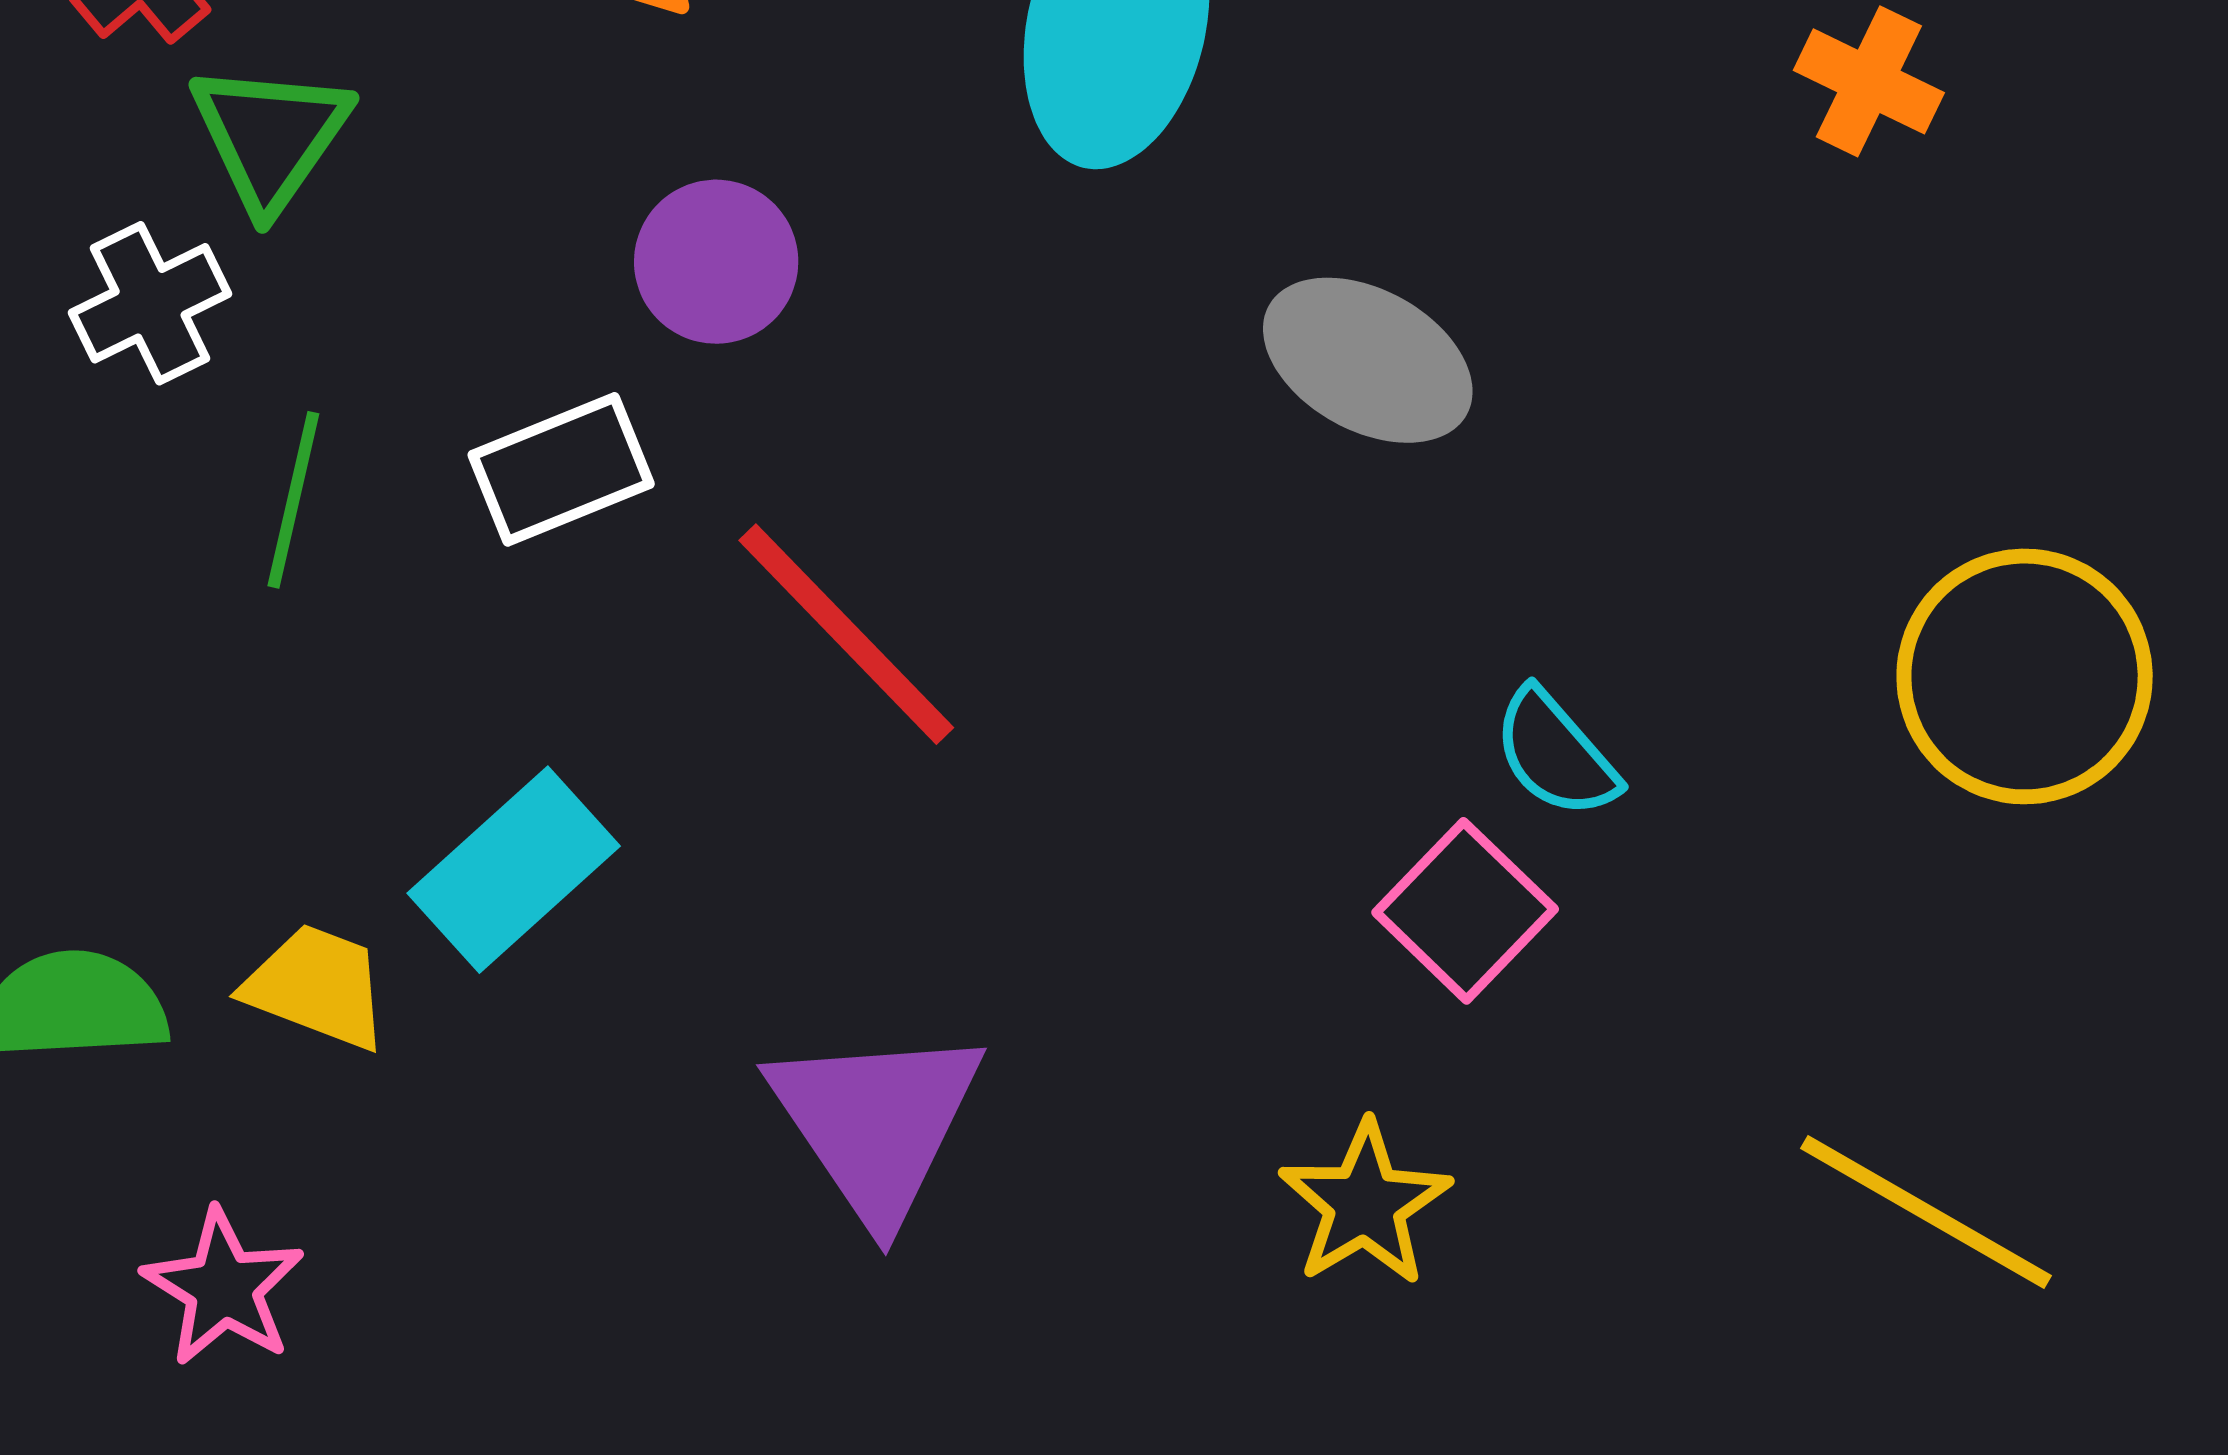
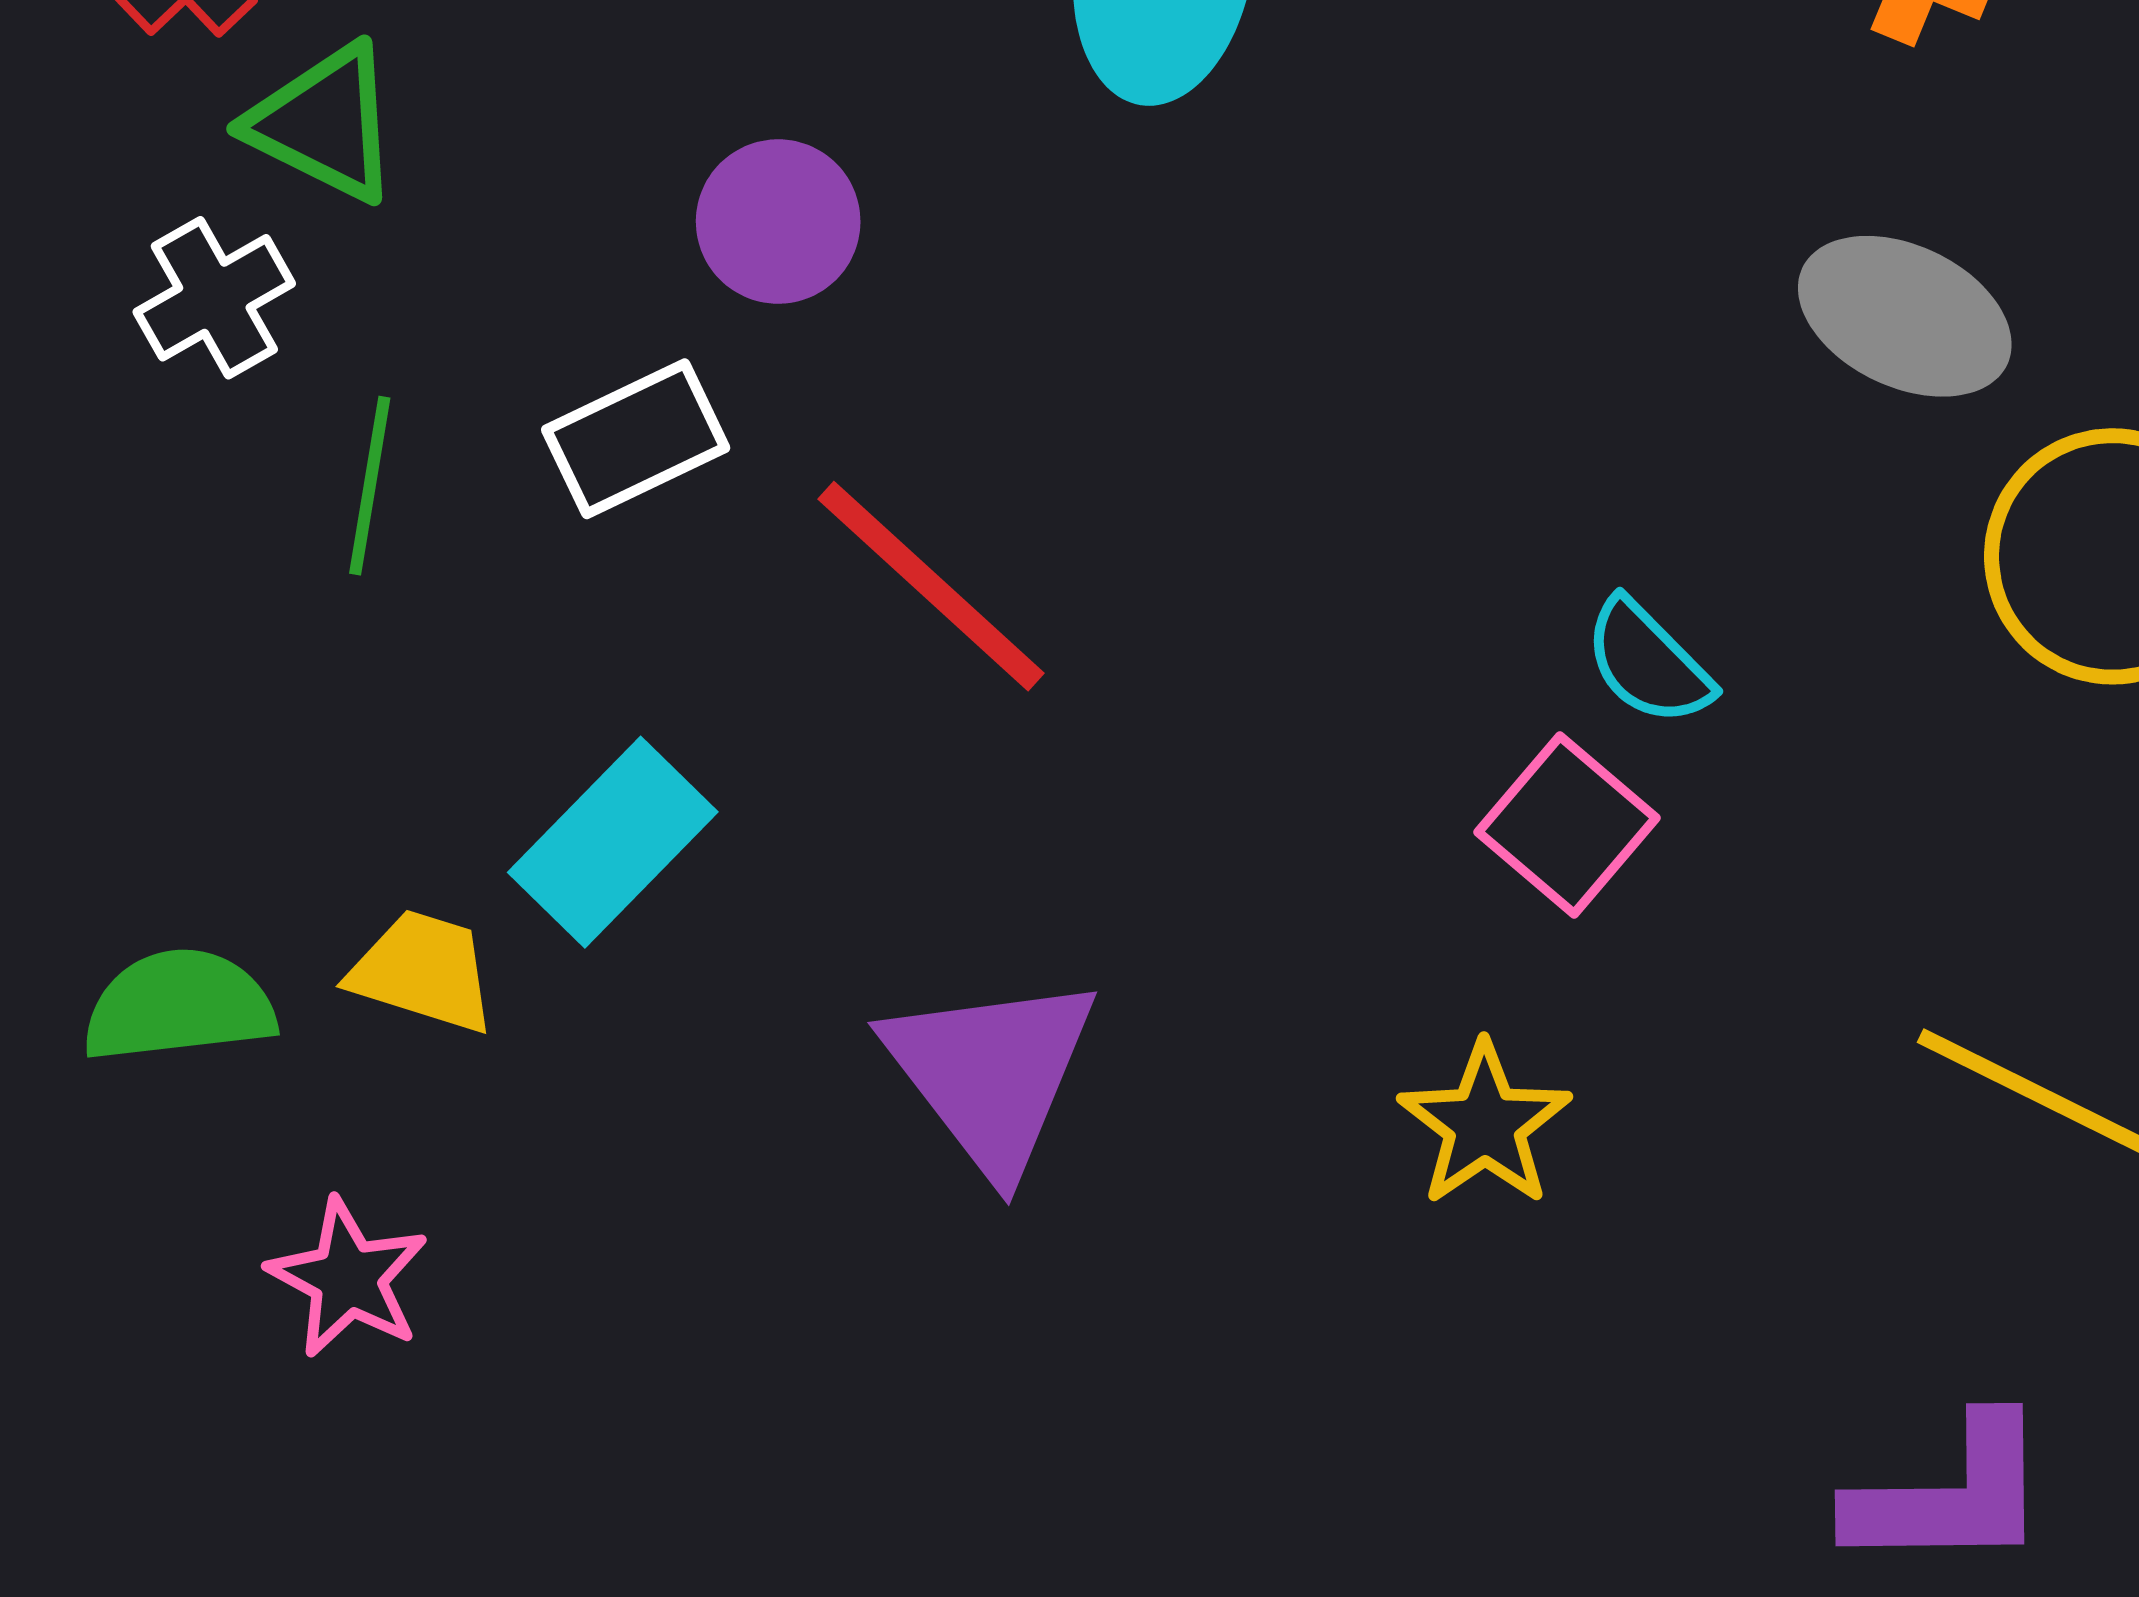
green triangle: (270, 136) -> (324, 123), turned -35
gray ellipse: (1368, 360) -> (1905, 316), moved

